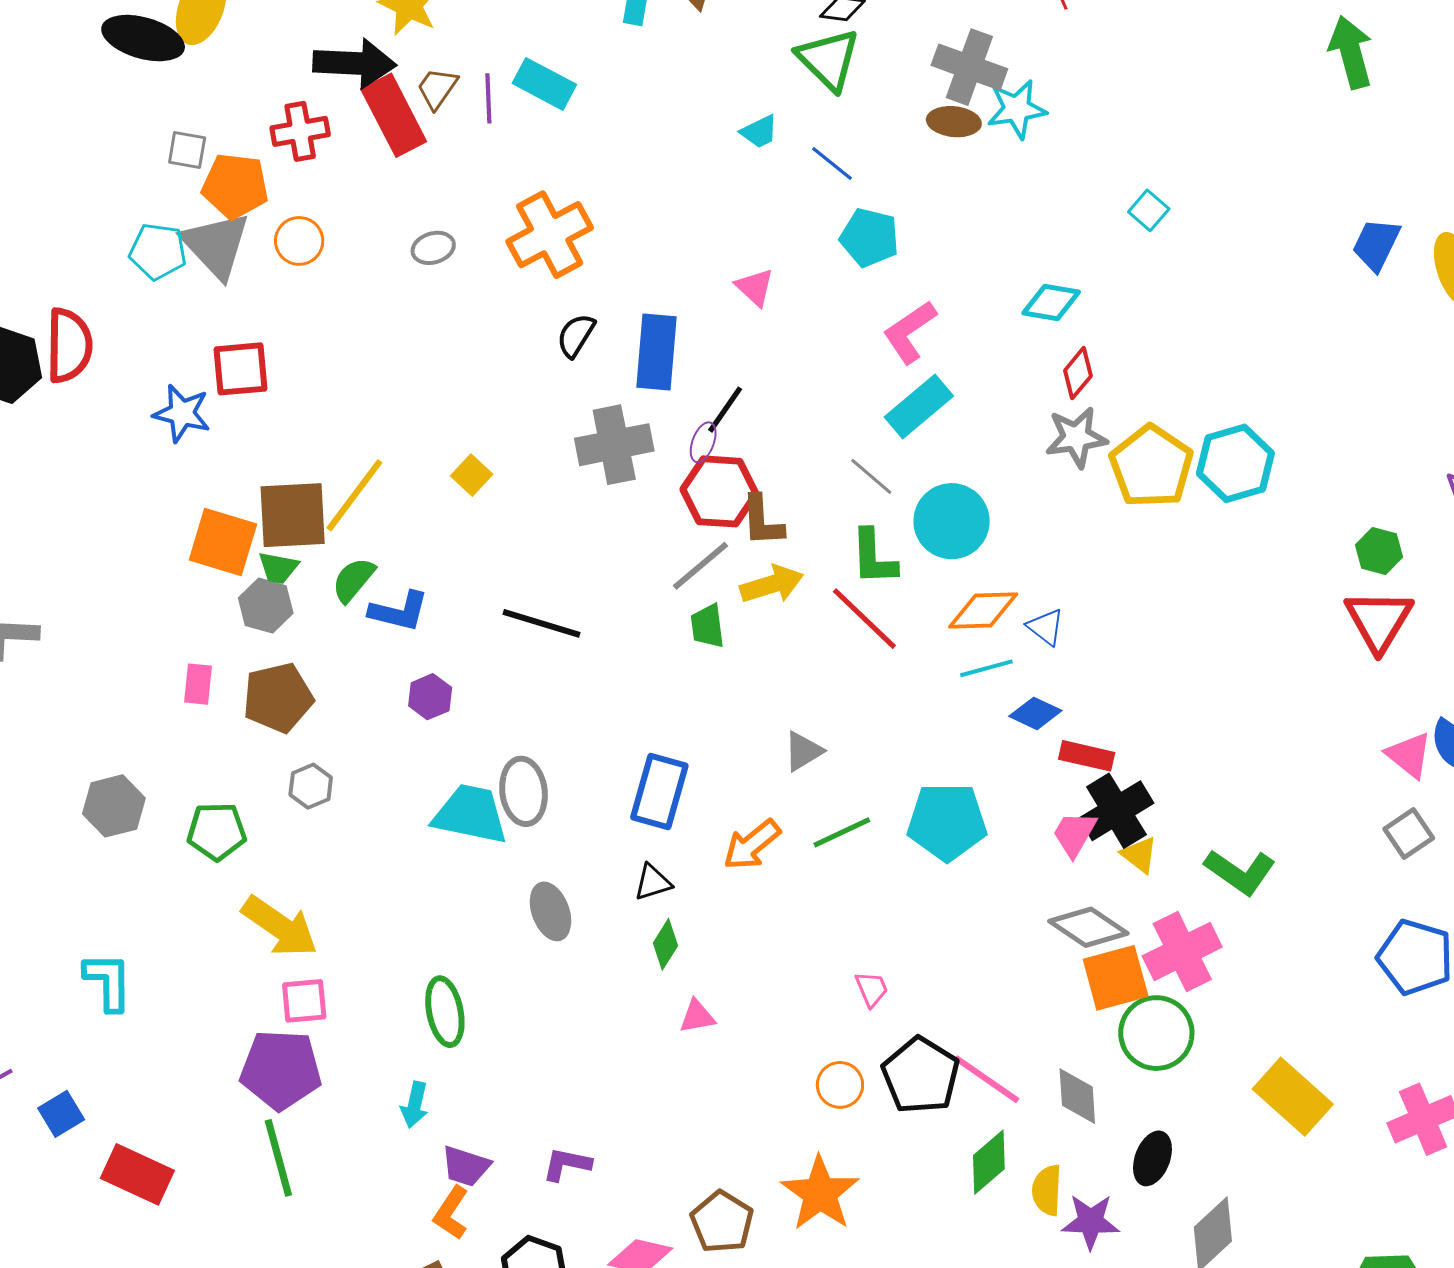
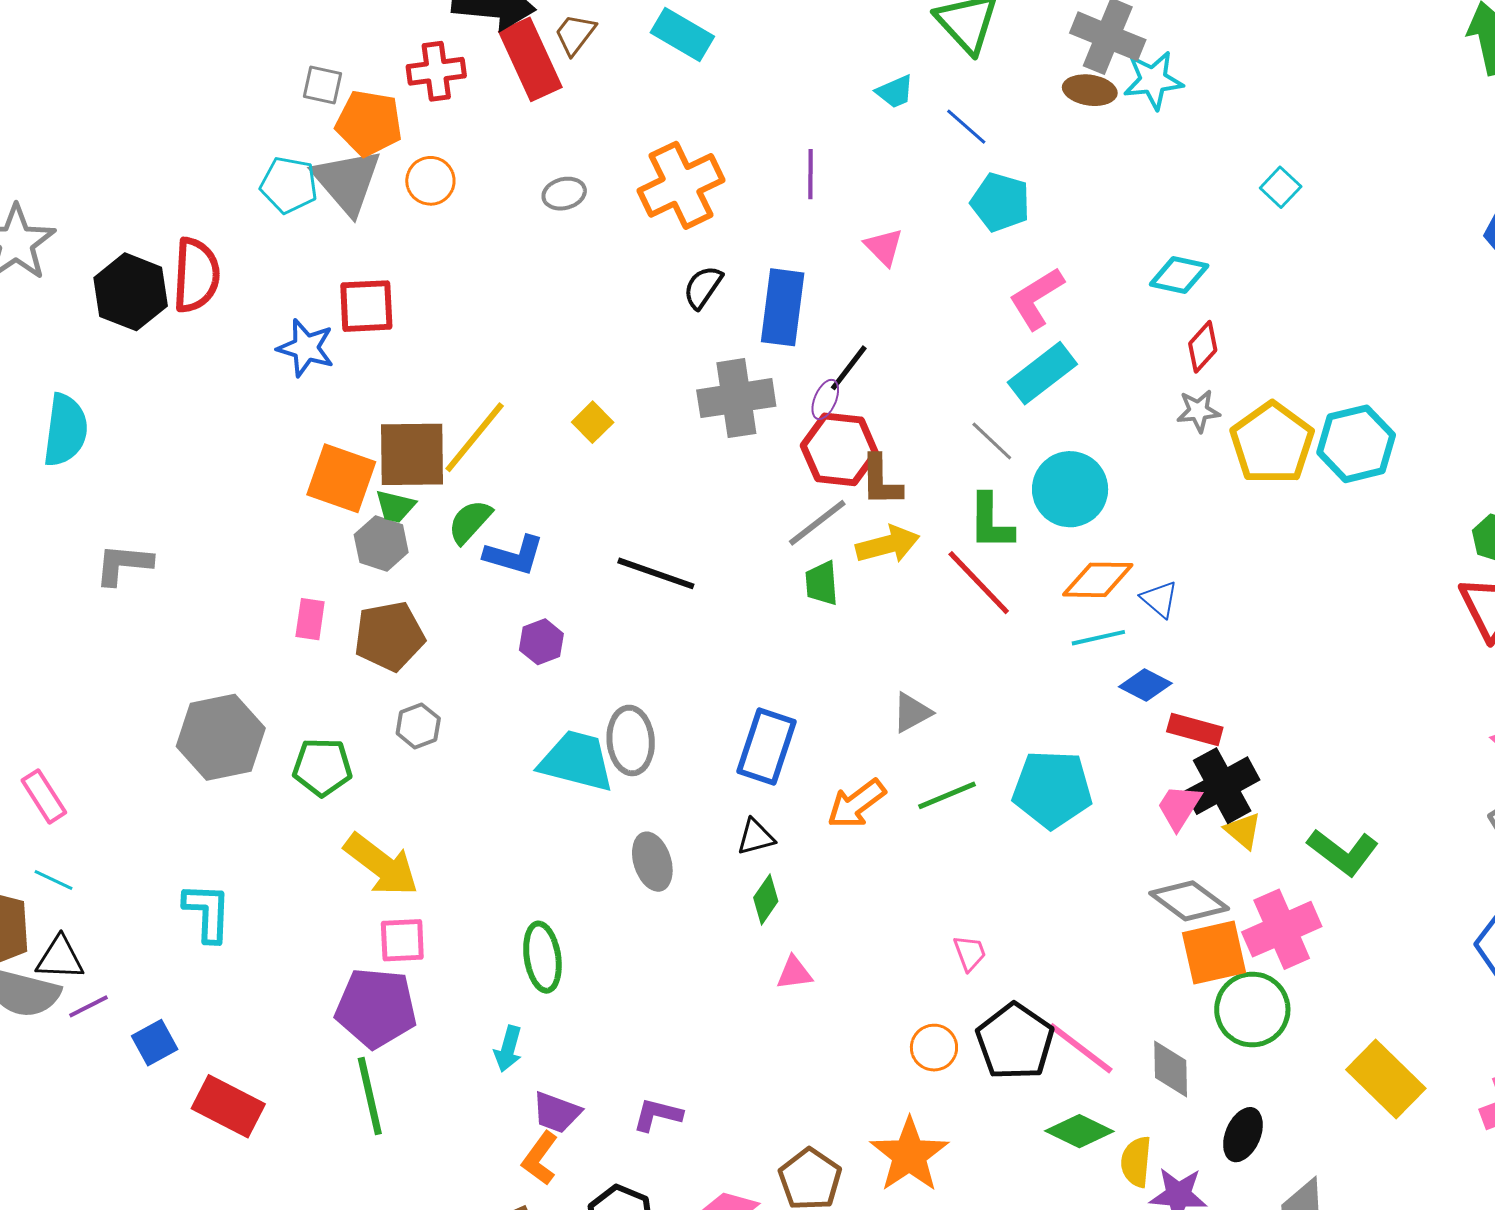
purple line: (488, 98) -> (811, 174), moved
gray star: (1076, 437) -> (1198, 411), size x0.7
gray hexagon: (114, 806) -> (221, 737), size x1.4
green diamond: (989, 1162) -> (1079, 1131), turned 64

